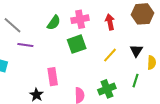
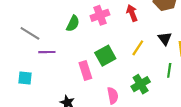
green square: (77, 44) -> (105, 56), moved
pink rectangle: (53, 77) -> (85, 71), moved

